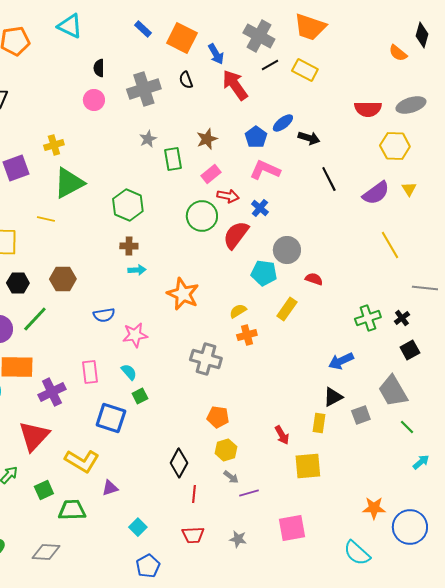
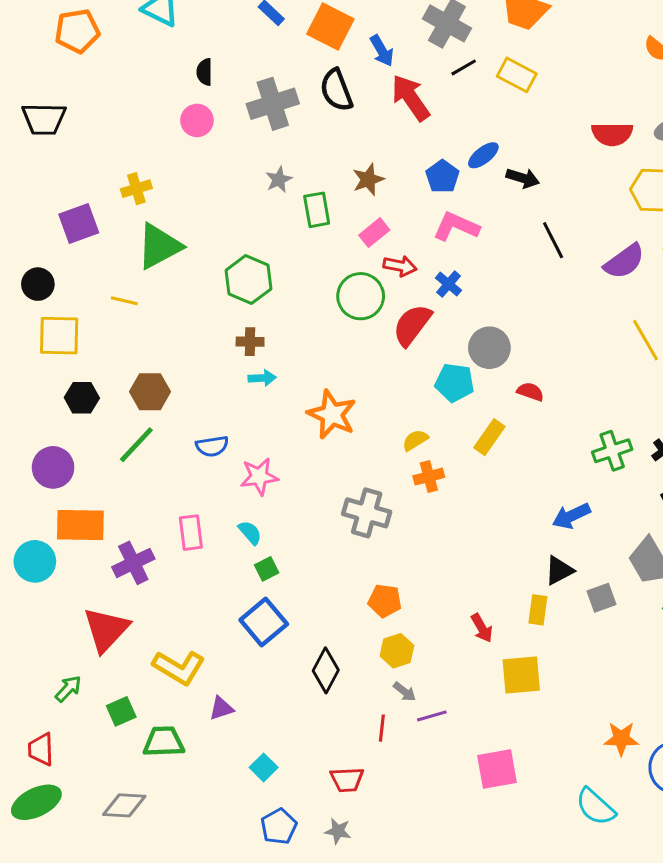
black semicircle: (186, 80) -> (336, 90), size x1.6
green line: (35, 319) -> (136, 445), moved
blue square: (111, 418) -> (264, 622), moved, turned 32
red line: (194, 494) -> (382, 728), moved
gray star: (238, 539) -> (338, 831), moved

